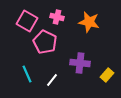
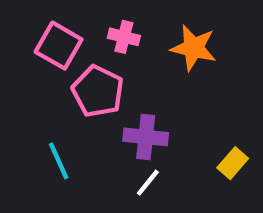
purple cross: (80, 63) -> (146, 137), moved
white line: (52, 80) -> (148, 183), moved

